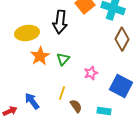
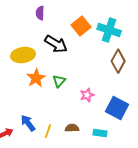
black arrow: (60, 22) -> (56, 44), turned -65
yellow line: (62, 93) -> (48, 131), moved
brown semicircle: (76, 106) -> (72, 128), turned -56

